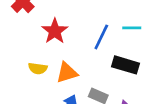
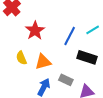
cyan line: (132, 28) -> (93, 30), turned -32
yellow semicircle: (38, 68) -> (21, 58), turned 56

